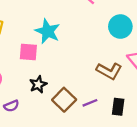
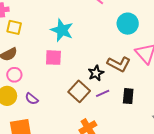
pink square: (28, 52) -> (53, 58), moved
black star: (38, 84) -> (96, 73), moved
purple semicircle: (11, 106) -> (32, 99), turned 64

